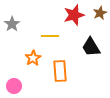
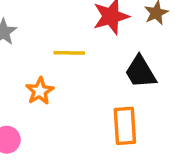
orange rectangle: (60, 71) -> (125, 126), moved

